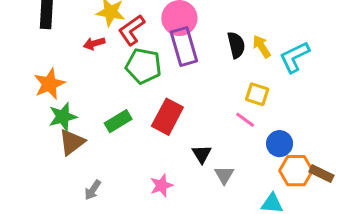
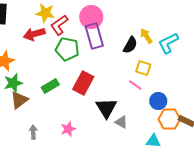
red arrow: (94, 43) -> (34, 34), size x1.5
black semicircle: (236, 45) -> (130, 45), moved, turned 42
black triangle: (202, 154) -> (106, 108), size x1.6
gray triangle: (224, 175) -> (121, 122), turned -32
pink star: (161, 185) -> (68, 129), moved
gray arrow: (93, 190) -> (33, 132), turned 144

